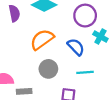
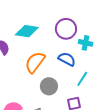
cyan line: (85, 72) -> (82, 79), turned -35

